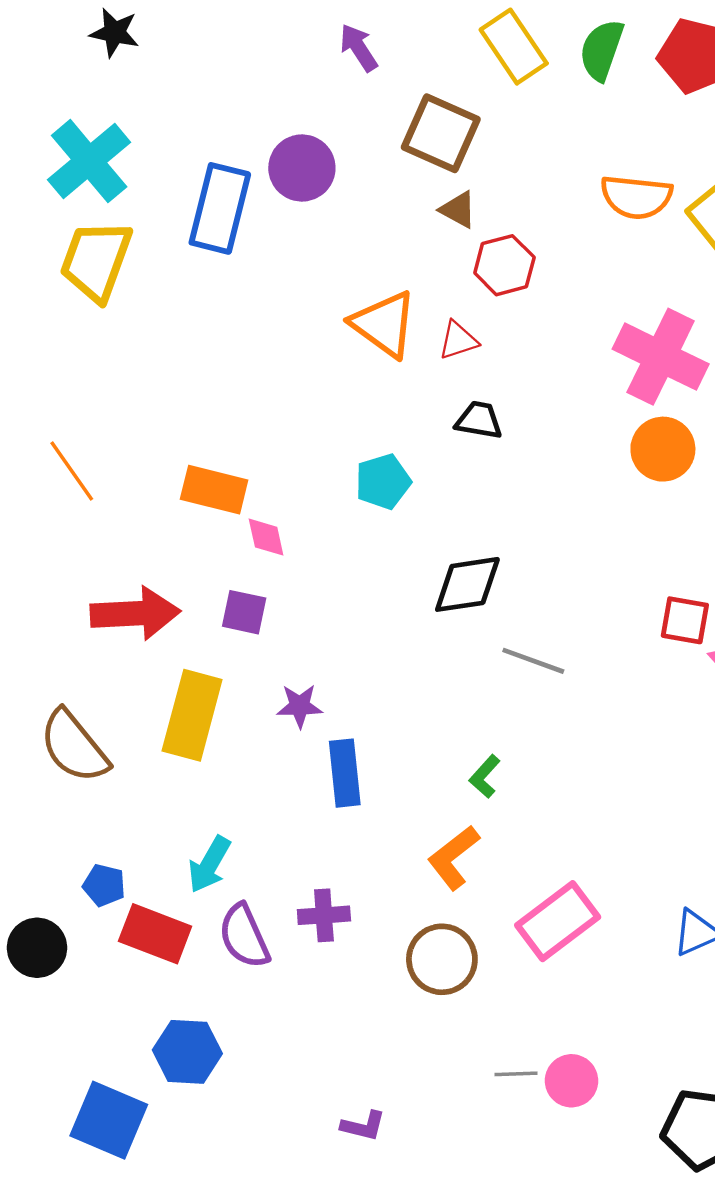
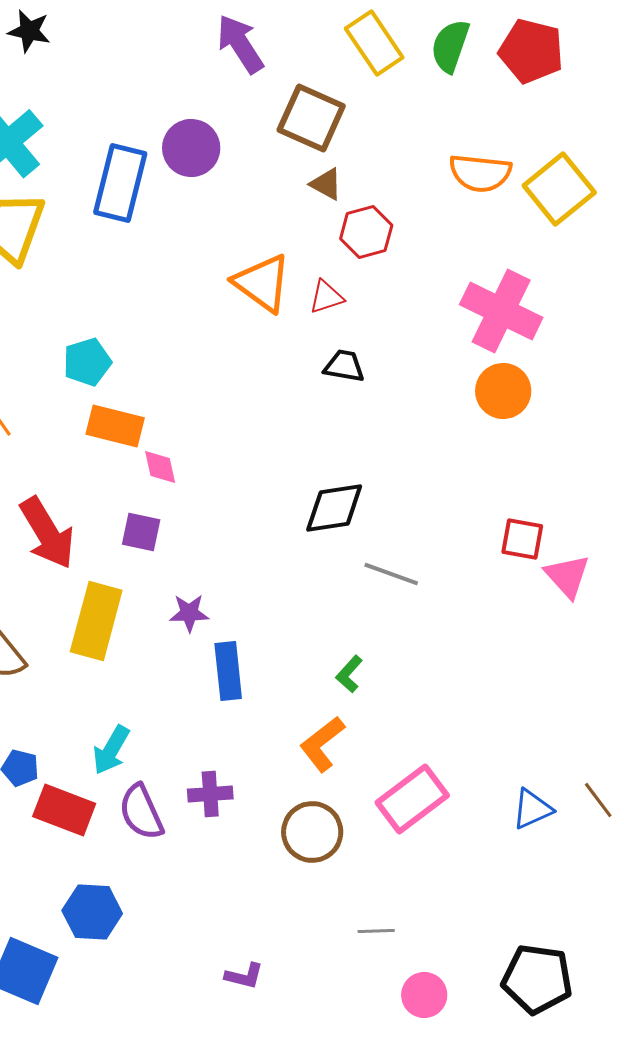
purple arrow: (359, 48) -> (240, 44), size x1.4
cyan pentagon: (383, 481) -> (87, 362), moved
red arrow: (135, 613) -> (47, 533), turned 62
pink circle: (572, 1081) -> (424, 995), moved

